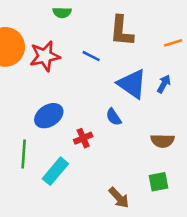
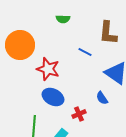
red star: (45, 56) -> (48, 69), moved, turned 30
blue ellipse: (49, 116) -> (53, 97), turned 60

